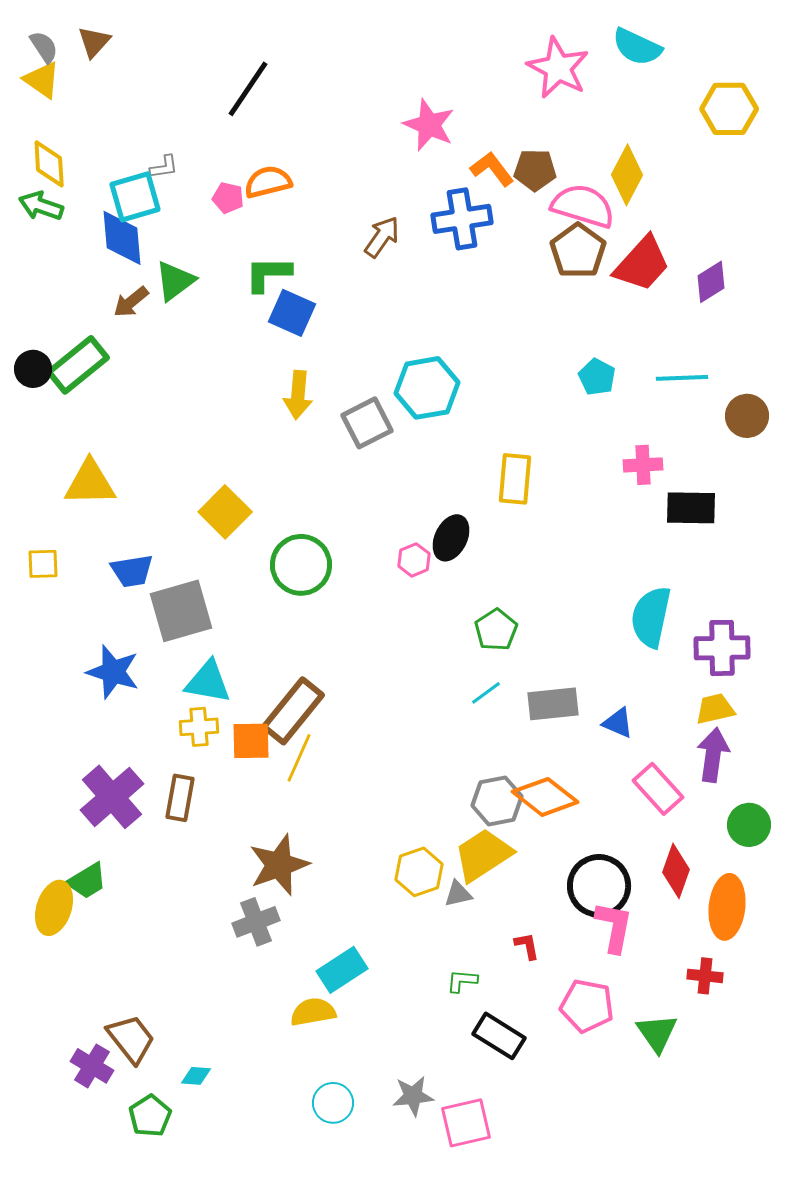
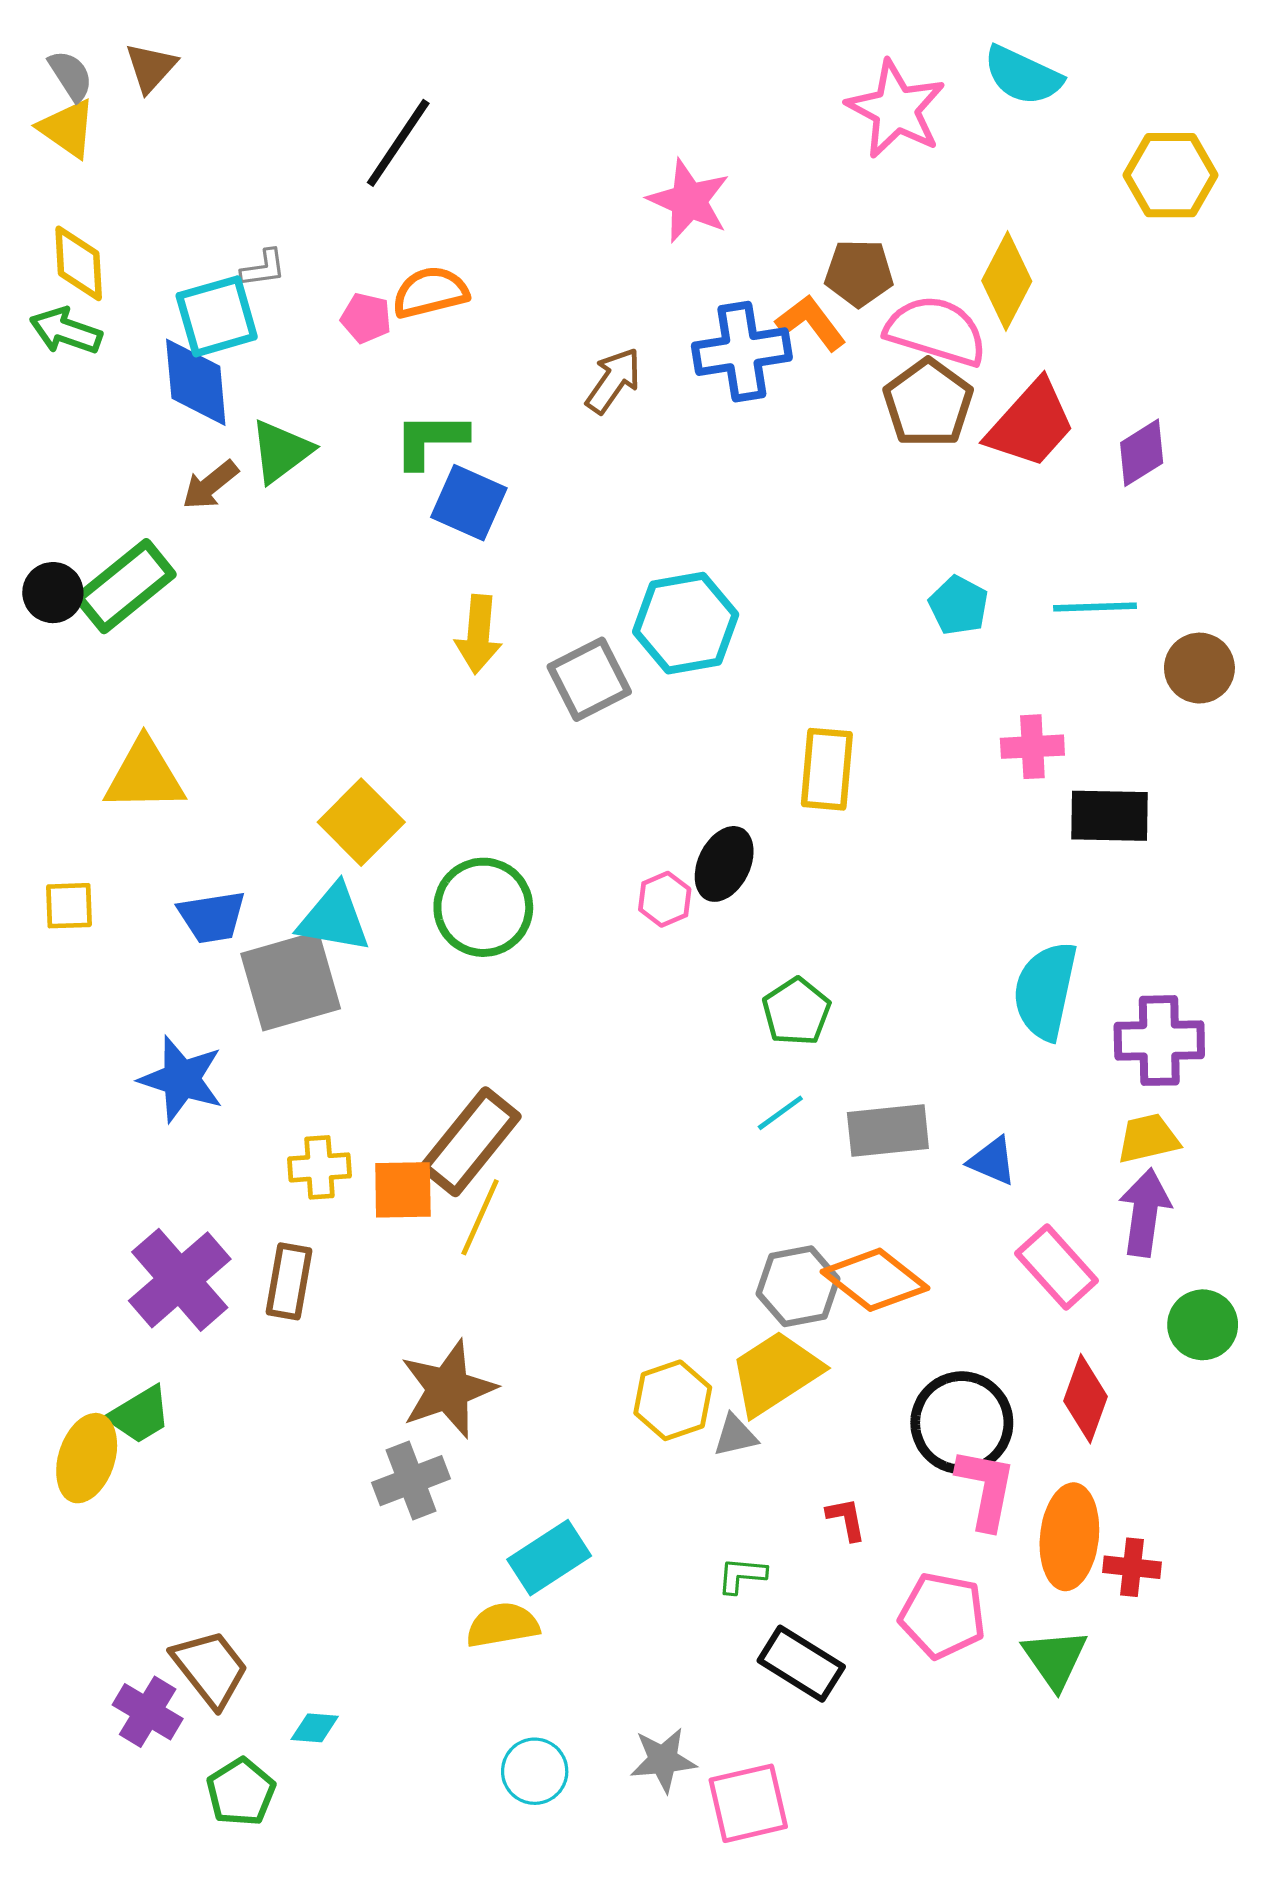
orange L-shape: (492, 169) -> (811, 323), moved
cyan triangle: (208, 682) -> (334, 919), moved
orange ellipse: (727, 907) -> (1069, 1537), moved

